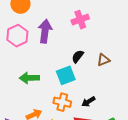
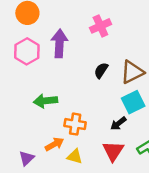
brown triangle: (103, 60) -> (132, 72), size x1.5
cyan square: (66, 75) -> (133, 102), moved
orange cross: (62, 102) -> (75, 124), moved

